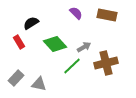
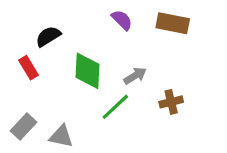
green diamond: (55, 44) -> (88, 71), turned 45
brown cross: (106, 63) -> (171, 102), size x0.6

